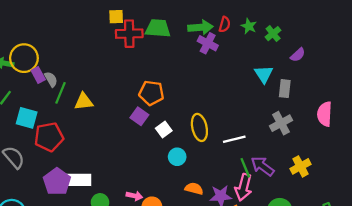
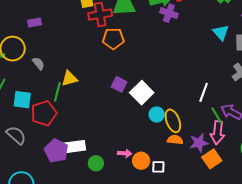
purple rectangle: (38, 75) -> (35, 23), moved, turned -64
green line: (61, 93) -> (57, 92), moved
orange pentagon: (151, 93) -> (113, 39), moved
yellow ellipse: (199, 127) -> (173, 121), moved
white square: (164, 129) -> (142, 93), size x1.6
white line: (234, 139) -> (204, 92), turned -48

